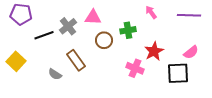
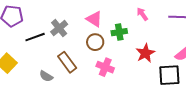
pink triangle: (93, 17) -> (94, 19), moved, turned 30
pink cross: (135, 68) -> (105, 67), moved

